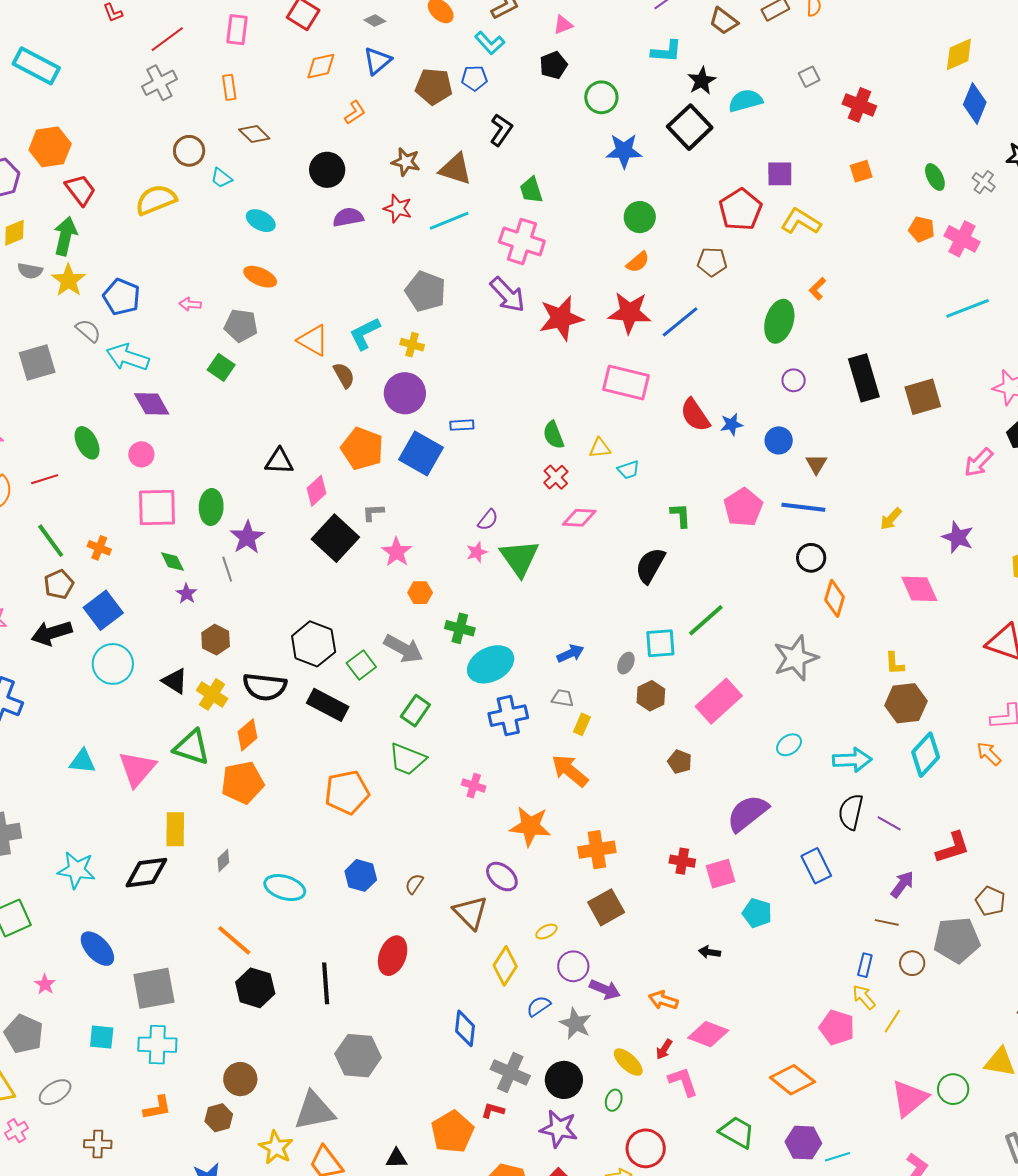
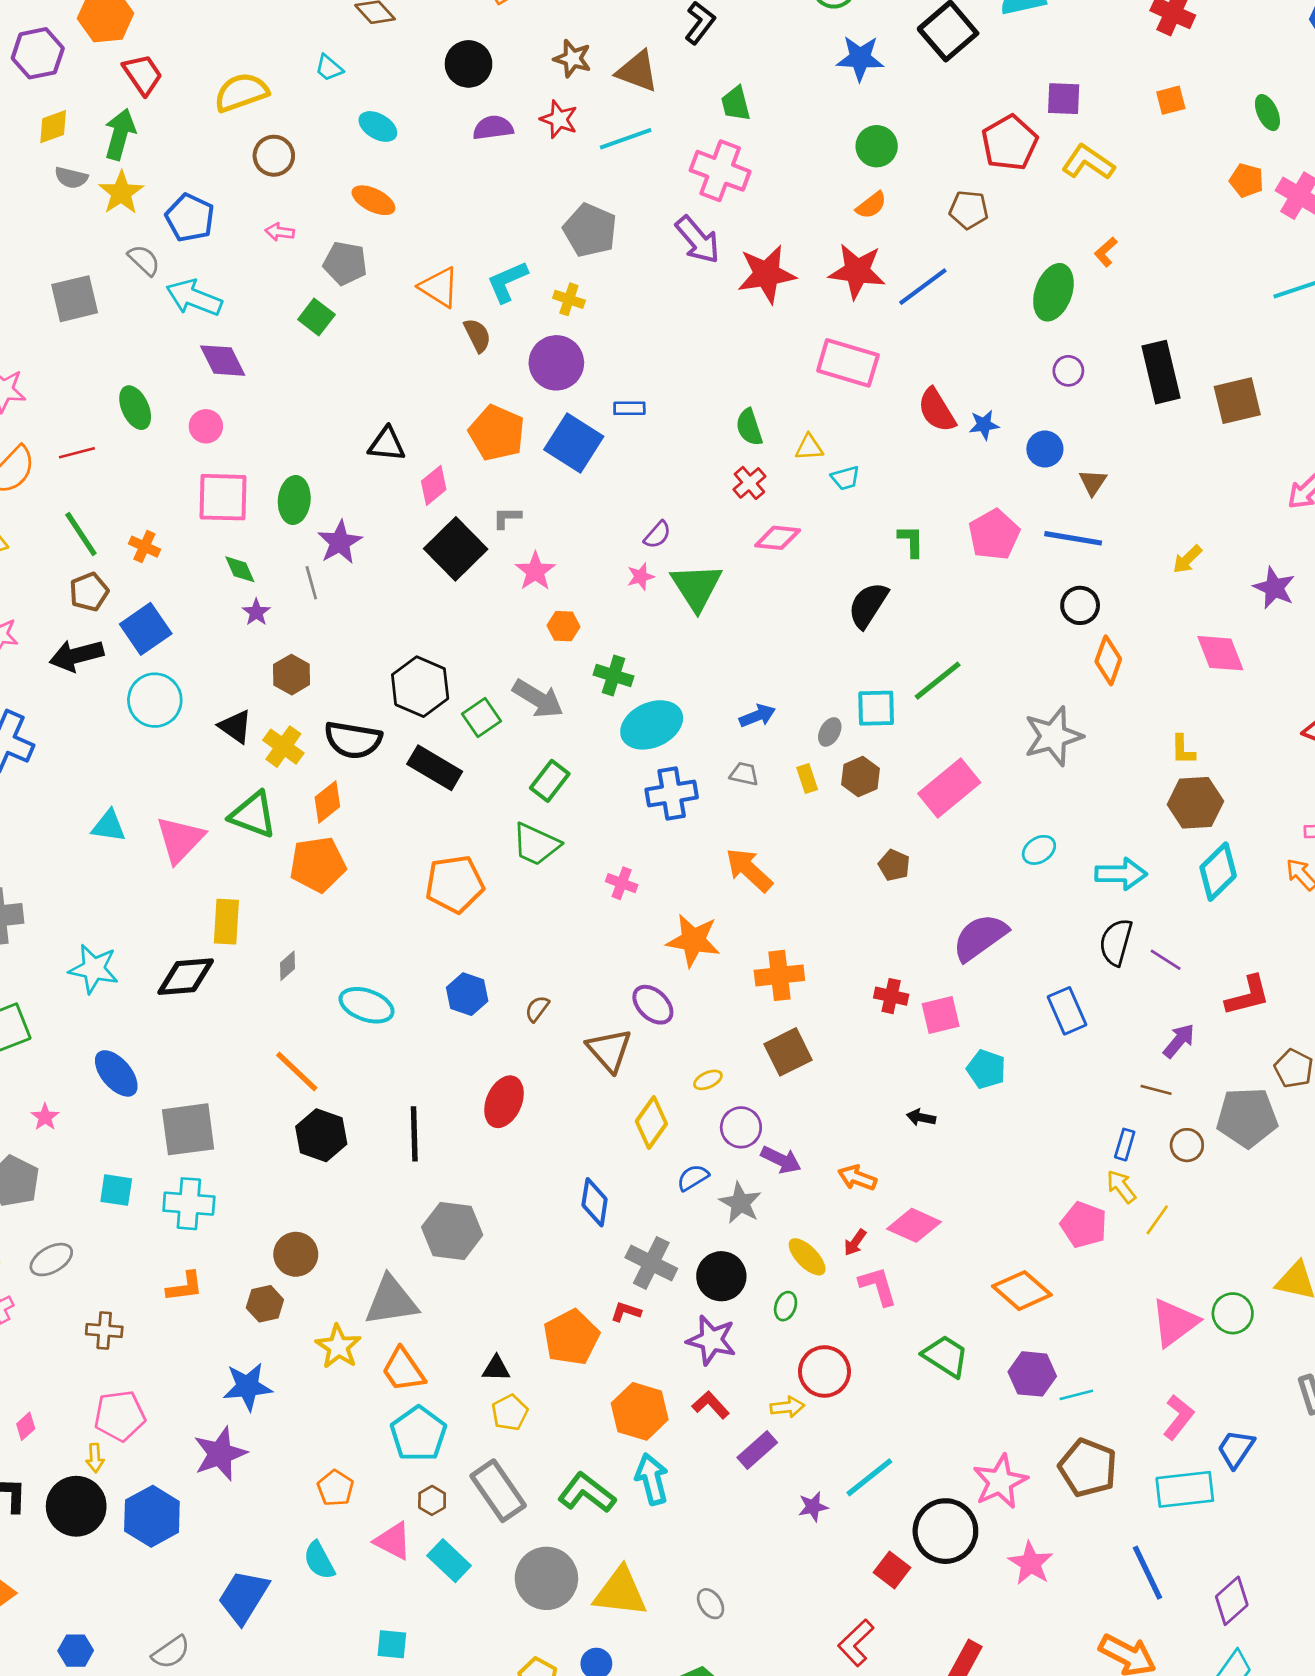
brown circle: (189, 151) -> (274, 156), moved
yellow rectangle: (582, 724) -> (807, 778), moved, turned -45

